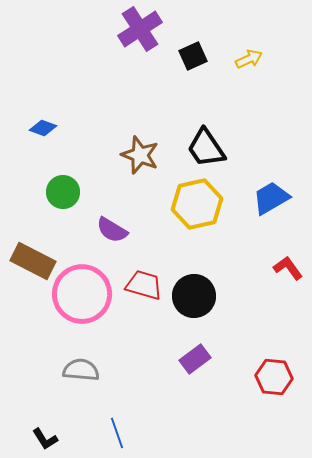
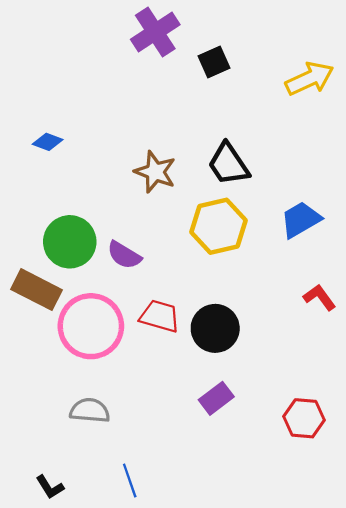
yellow arrow: (249, 59) -> (310, 79), moved, size x1.6
green circle: (63, 192) -> (70, 242), moved, size x1.4

